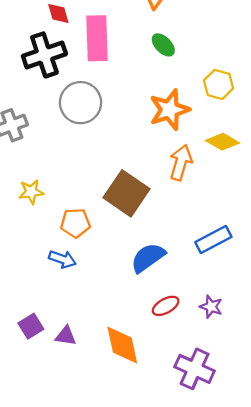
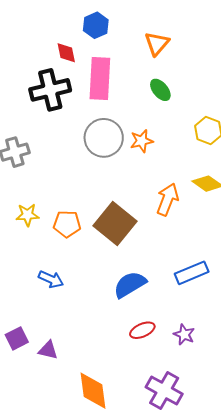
gray circle: (80, 103) -> (104, 138), moved
orange star: (170, 110) -> (142, 141), moved, size x0.6
orange pentagon: (75, 223) -> (67, 224), moved
orange diamond: (122, 345) -> (93, 391), moved

